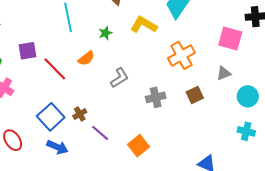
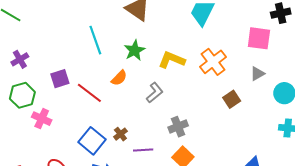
yellow L-shape: (144, 25) -> (172, 60), moved
green star: (105, 33) -> (135, 50), size x1.5
gray cross: (156, 97) -> (178, 127), moved
purple line: (100, 133) -> (143, 150), turned -36

